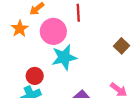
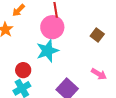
pink circle: (53, 31) -> (52, 27), moved

